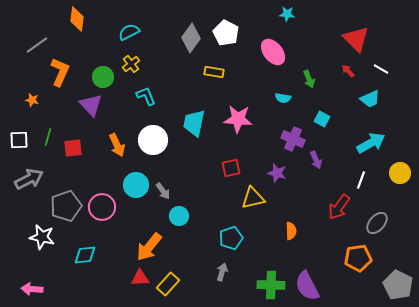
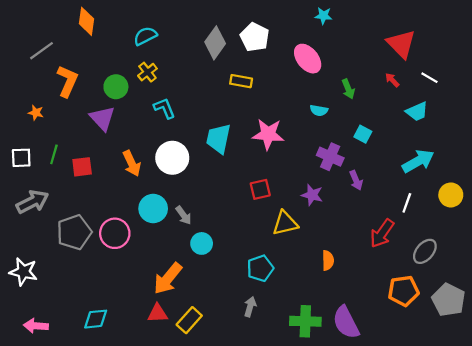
white star: (42, 237) -> (23, 272), moved
cyan diamond: (85, 255) -> (96, 319), moved
gray pentagon: (398, 285) -> (449, 300), moved

